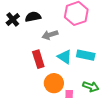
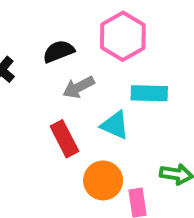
black semicircle: (33, 17) -> (59, 51), moved
cyan rectangle: (86, 55) -> (149, 93), moved

